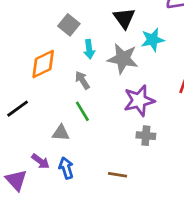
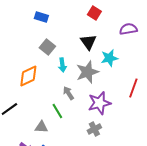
gray star: (123, 59) -> (87, 72), turned -30
gray arrow: (82, 80) -> (68, 93), moved
gray cross: (146, 136) -> (94, 129), moved, turned -32

